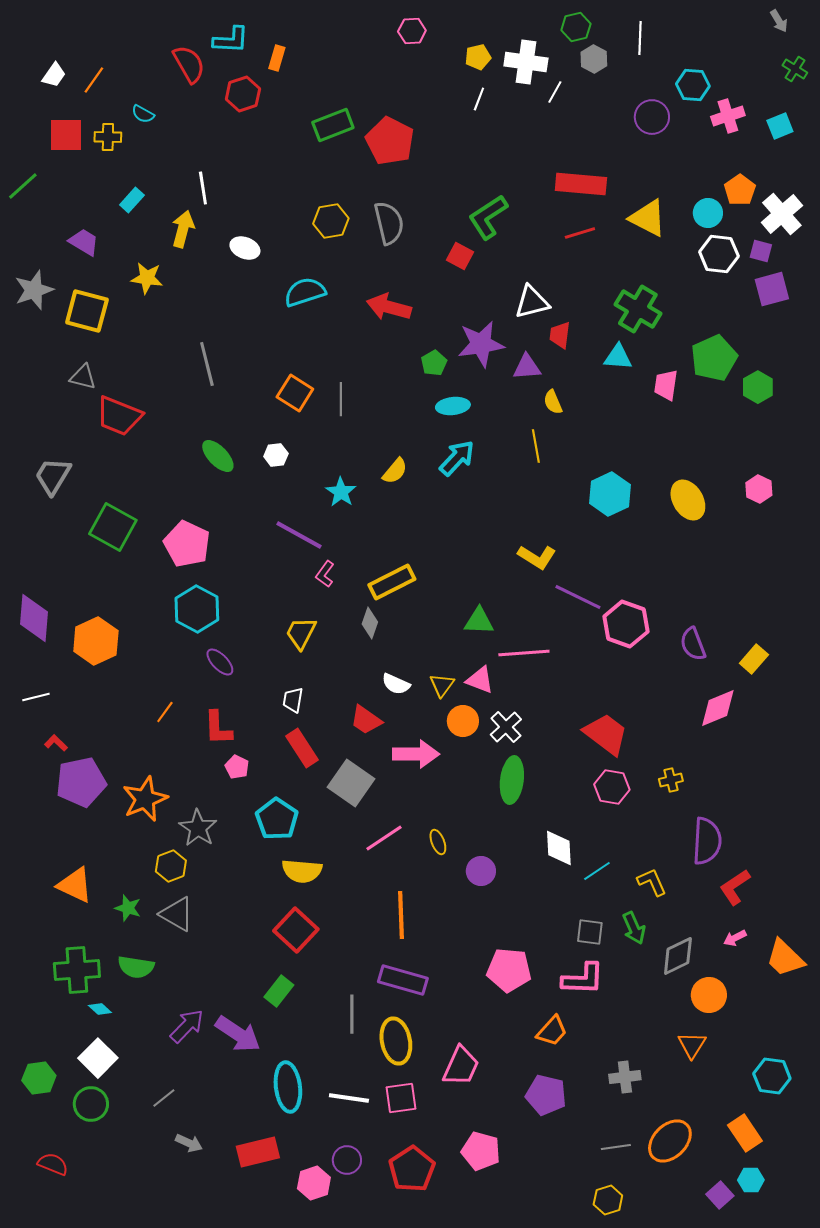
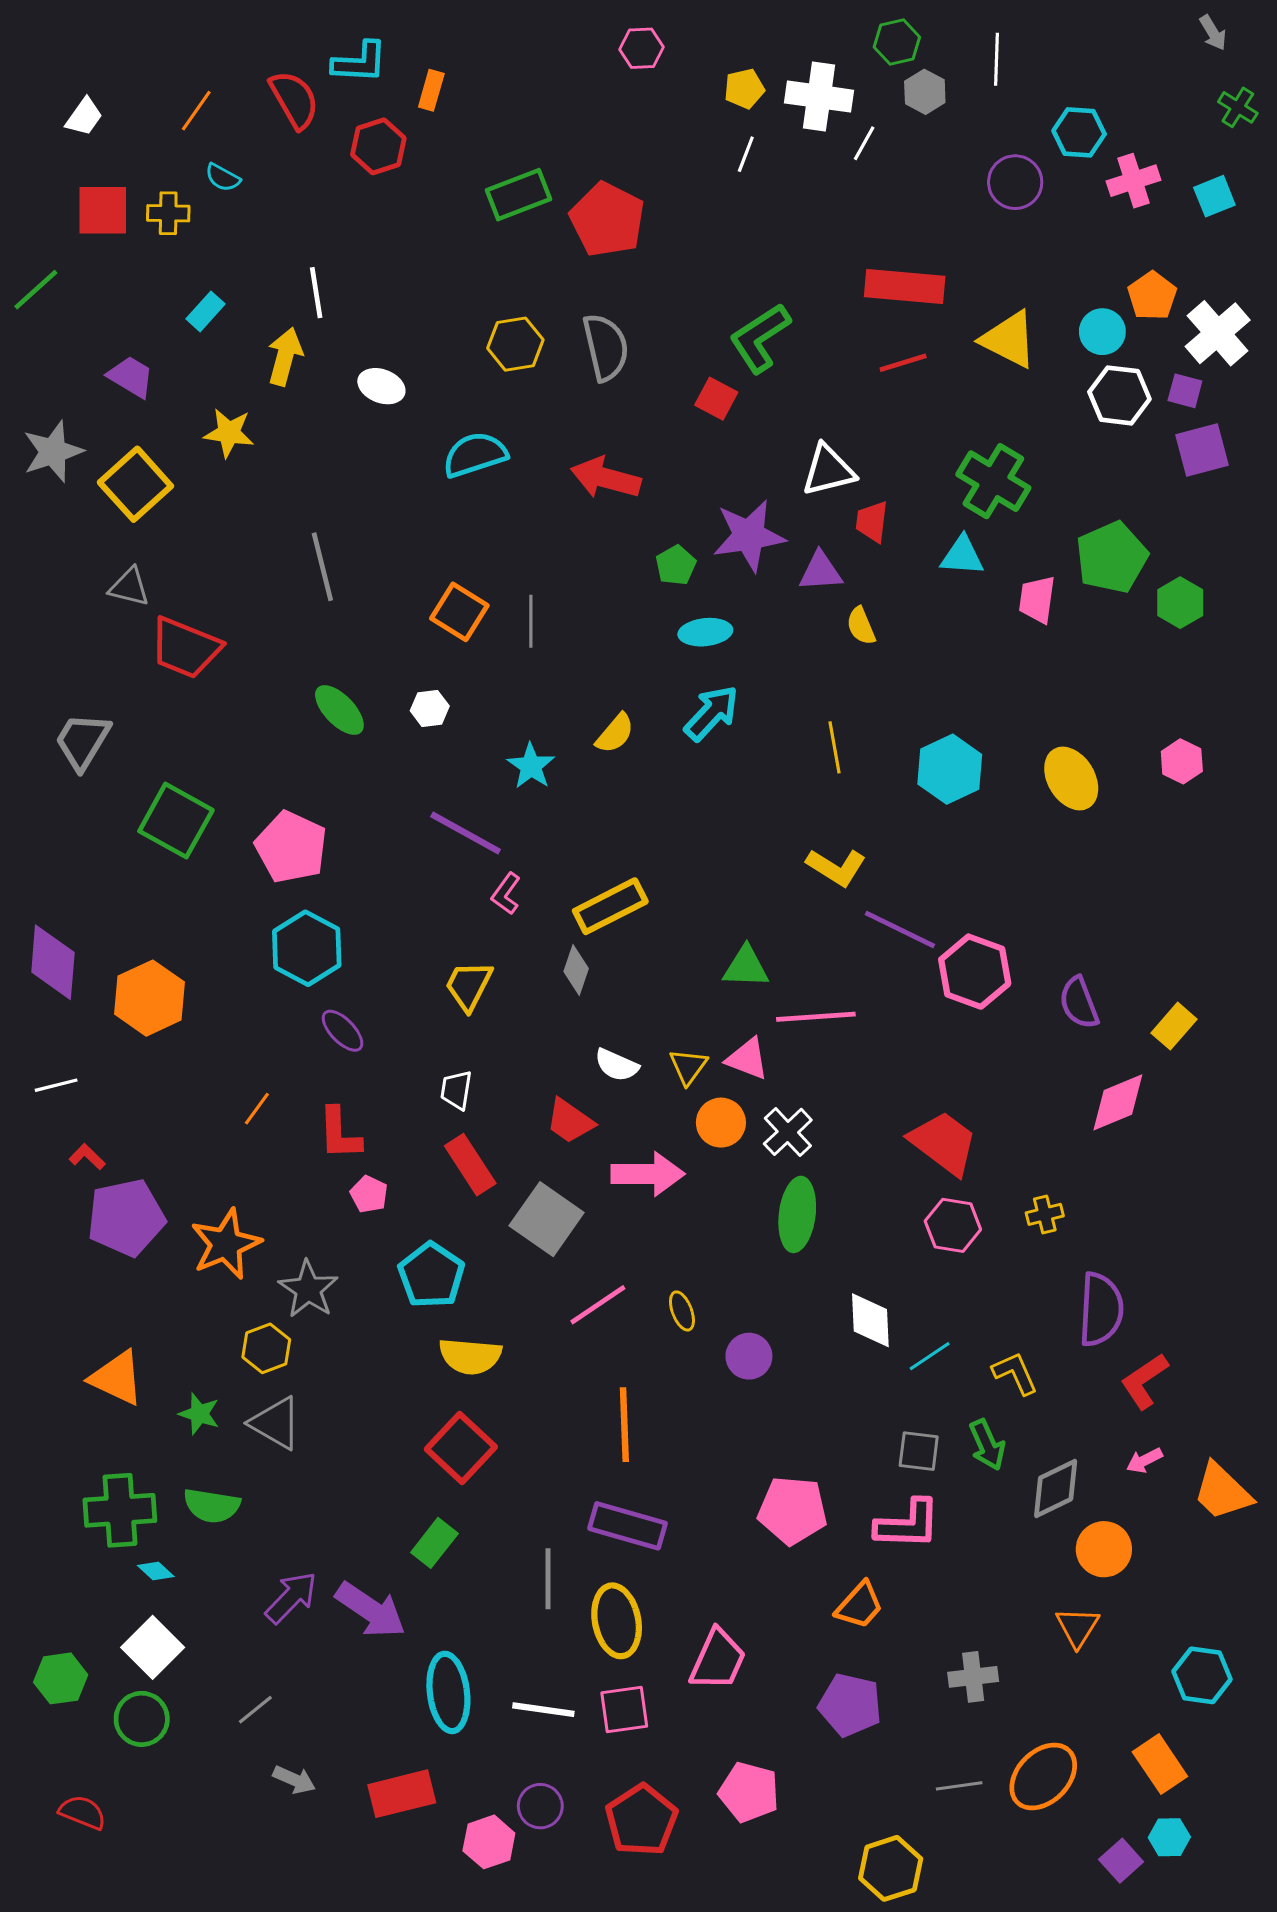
orange line: (94, 80) -> (196, 111), moved
yellow square: (87, 311) -> (135, 484), turned 33
yellow line: (536, 446) -> (835, 747), moved
yellow hexagon: (608, 1200) -> (891, 1868), moved, size x1.4

